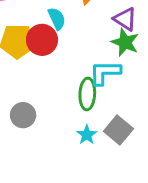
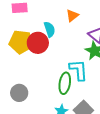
cyan L-shape: (105, 73) -> (78, 70), turned 80

